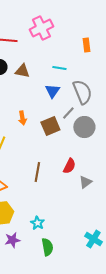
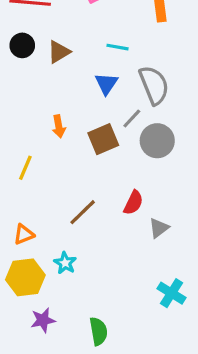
brown triangle: (22, 71) -> (59, 52), turned -42
brown line: (37, 172) -> (83, 212), turned 36
cyan star: (37, 223) -> (65, 263), moved
cyan cross: (93, 239) -> (172, 293), moved

